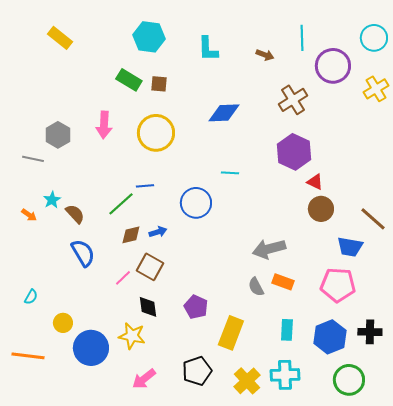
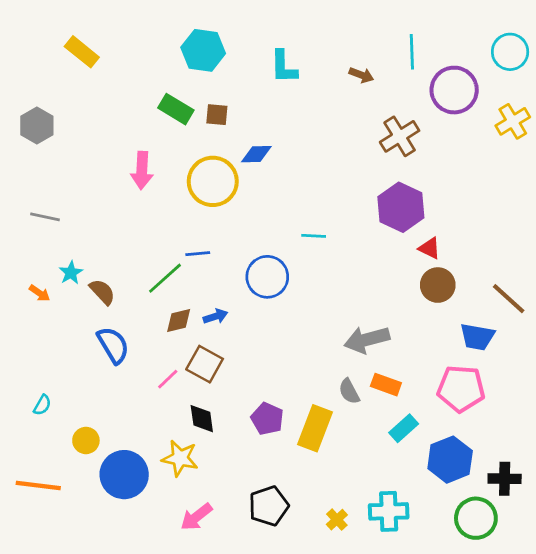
blue diamond: (224, 113) -> (256, 154), moved, size x0.7
gray hexagon: (58, 135) -> (37, 125), moved
cyan rectangle: (287, 330) -> (404, 428), moved, turned 45
black cross: (370, 332) -> (505, 479), moved
yellow rectangle: (231, 333) -> (315, 428), moved
yellow cross: (247, 381) -> (337, 520), size x0.6

